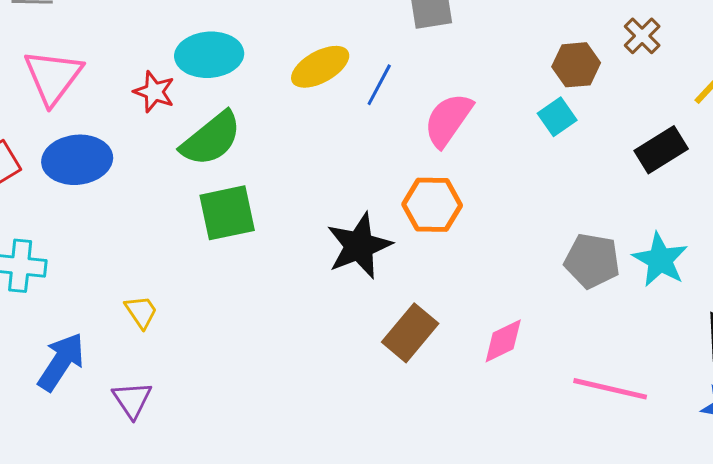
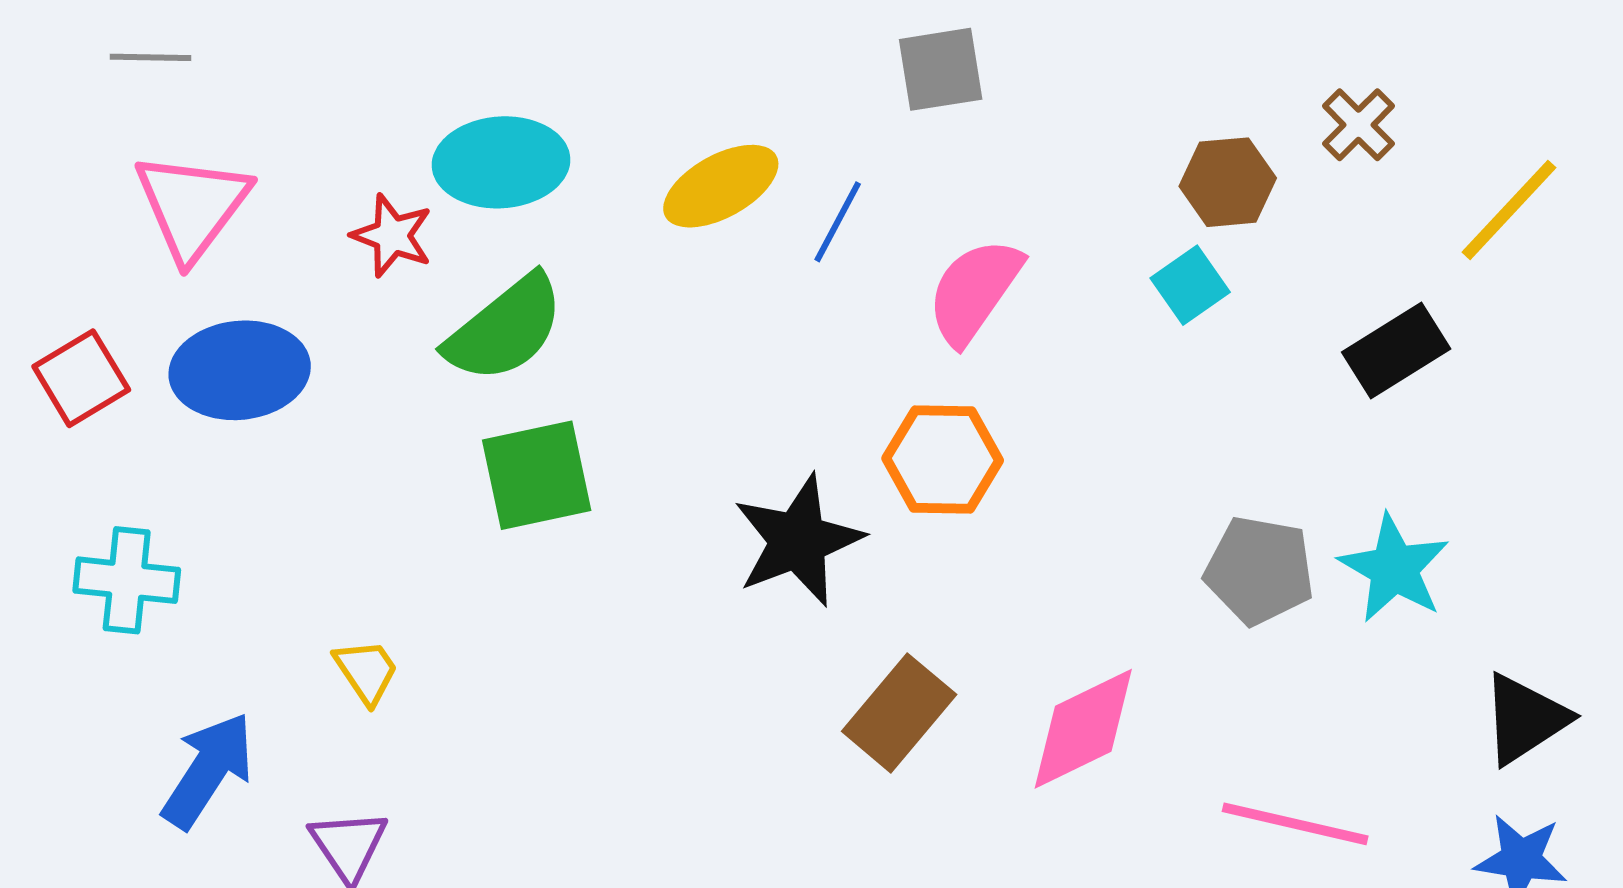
pink diamond: (503, 341) -> (1083, 729), size x1.4

